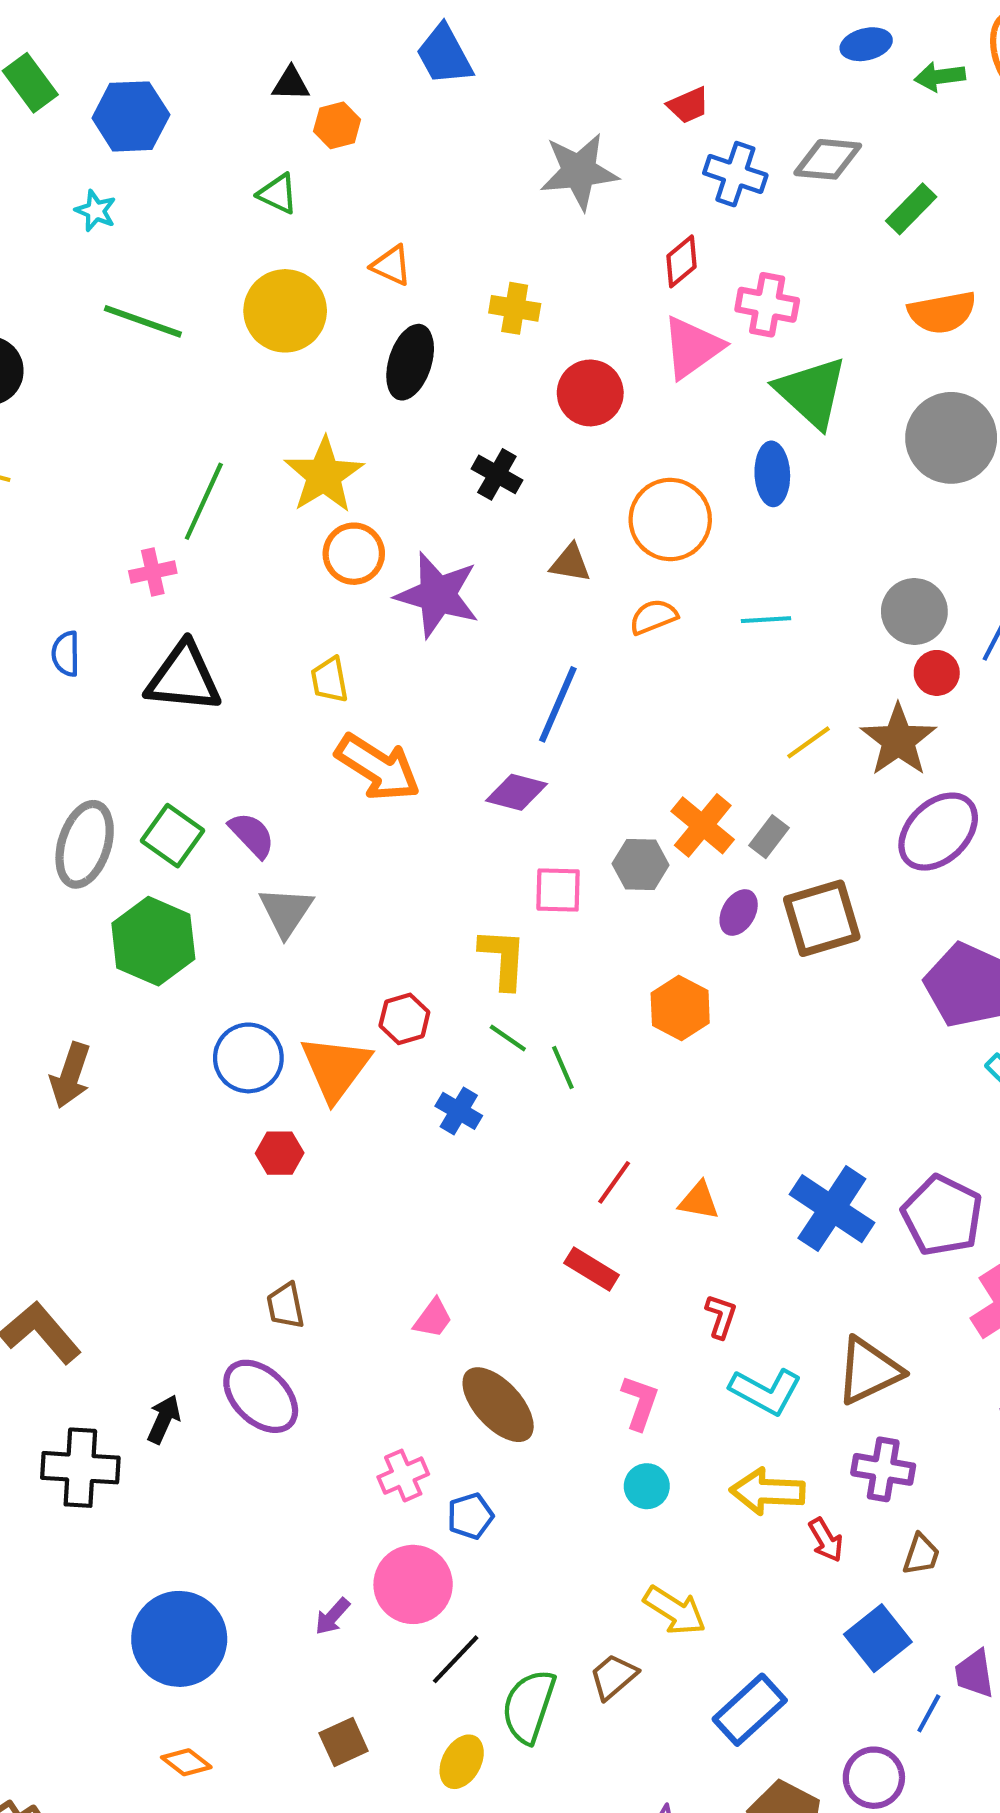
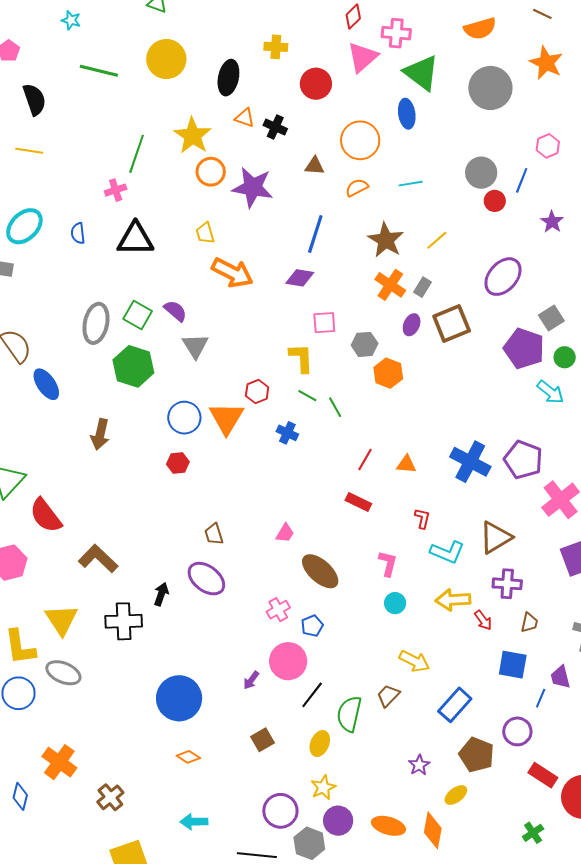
orange triangle: (391, 265) -> (245, 118), moved
brown star: (898, 740) -> (386, 240), moved
gray hexagon: (641, 864) -> (365, 344), moved
red hexagon: (280, 1153) -> (178, 463), moved
blue square: (878, 1638) -> (513, 665), turned -36

